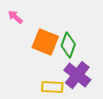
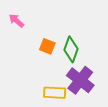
orange square: (45, 42) -> (47, 46), size x0.6

